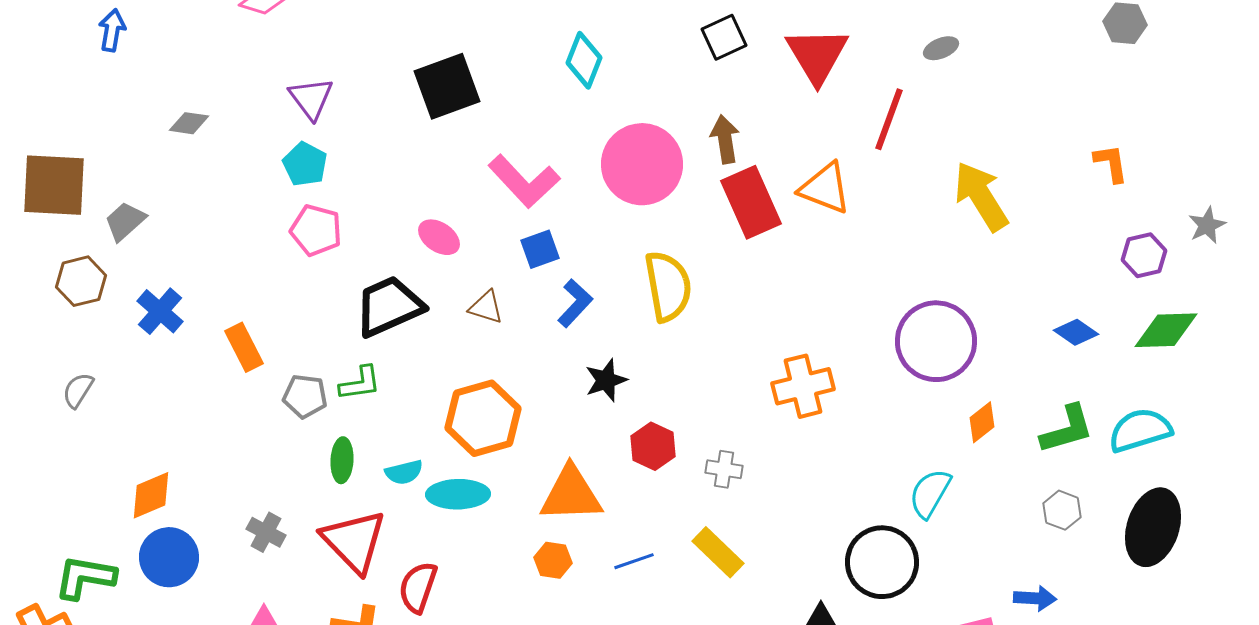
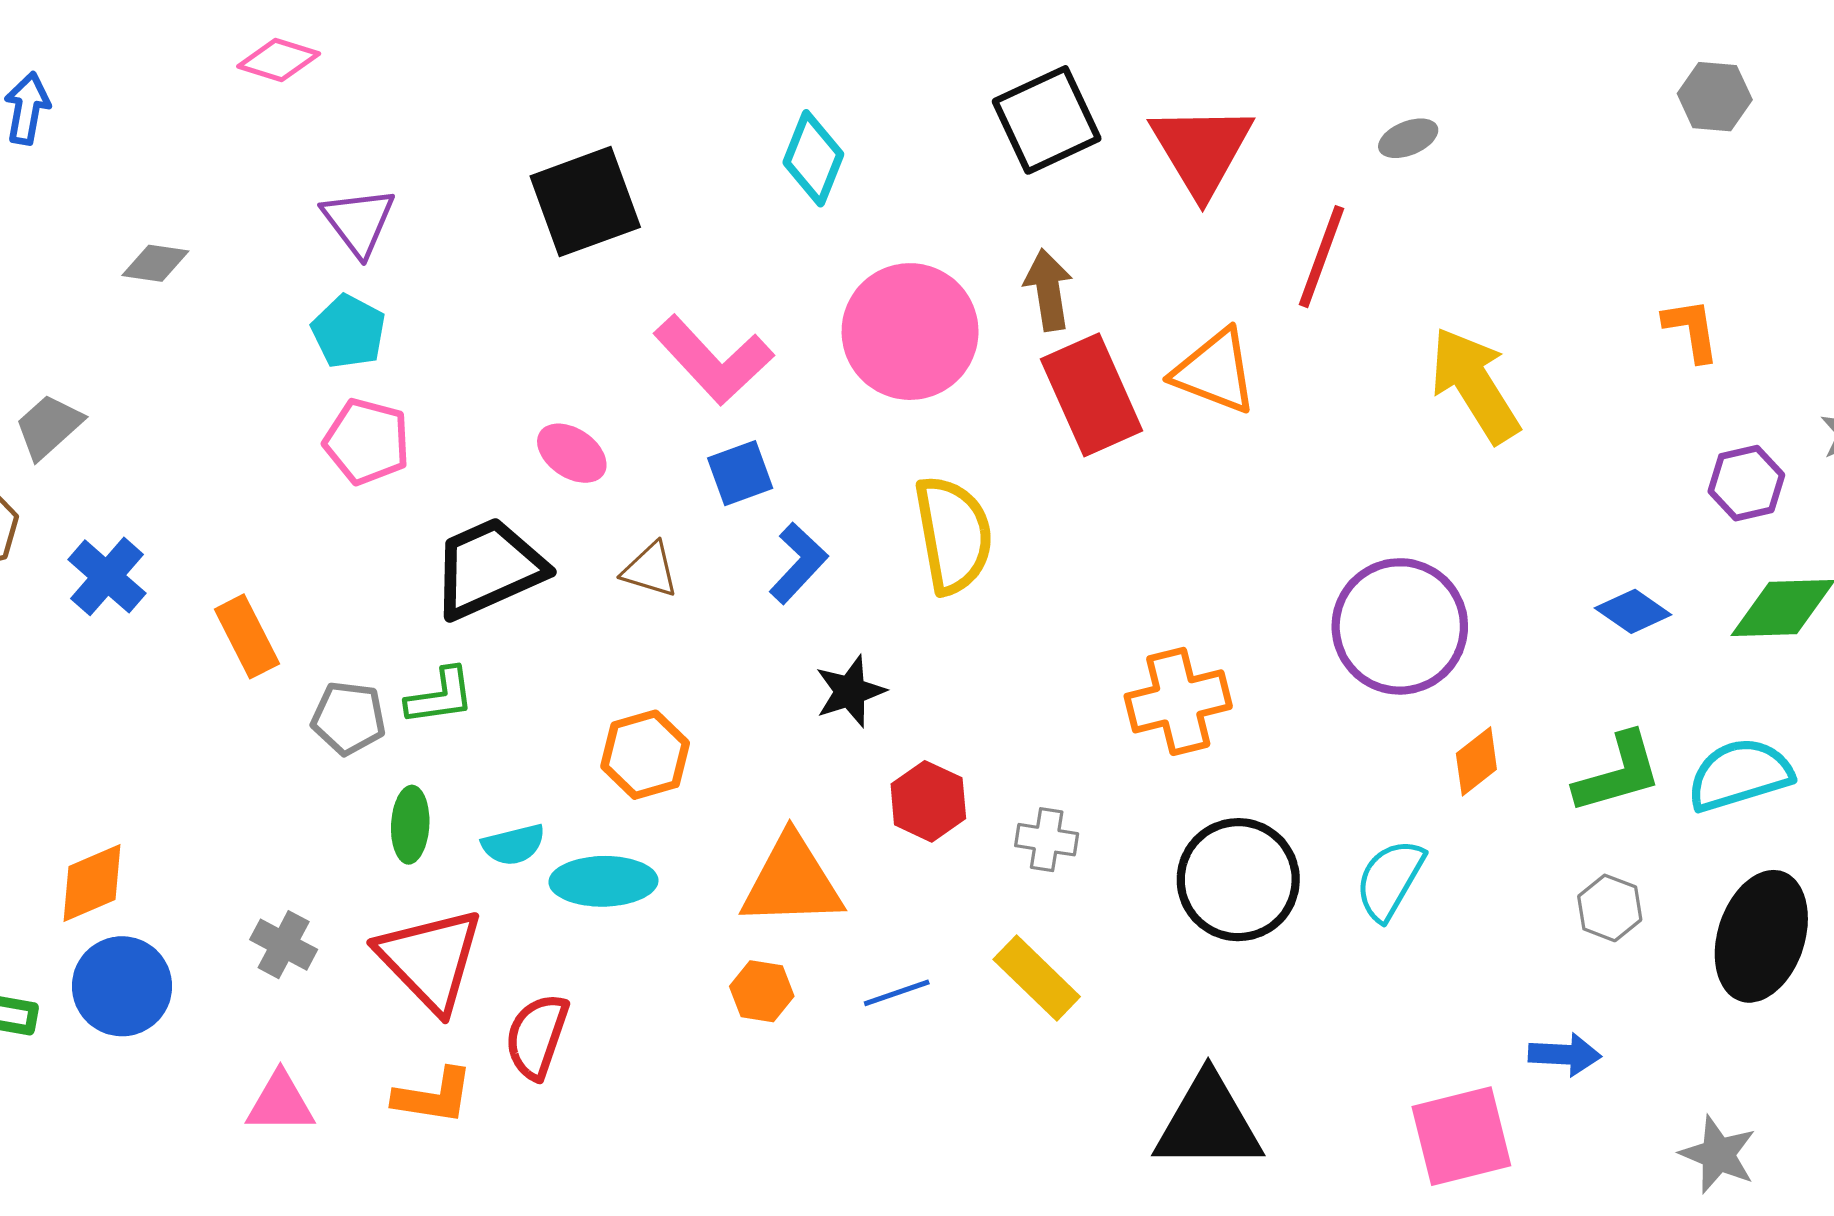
black square: (724, 37) -> (1047, 120), size x1.4
orange hexagon: (483, 418) -> (645, 755), size x0.7
black circle: (882, 562) -> (1238, 880), moved

